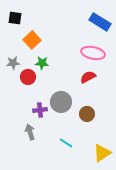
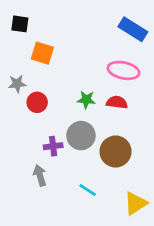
orange square: (32, 40) -> (42, 53), turned -30
green star: (42, 63) -> (86, 100), moved
red semicircle: (88, 77) -> (117, 102), turned 35
brown circle: (87, 114) -> (116, 152), size x1.5

